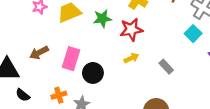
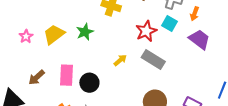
red star: (131, 30) -> (146, 31), moved
gray rectangle: (166, 67) -> (153, 60), size x1.6

